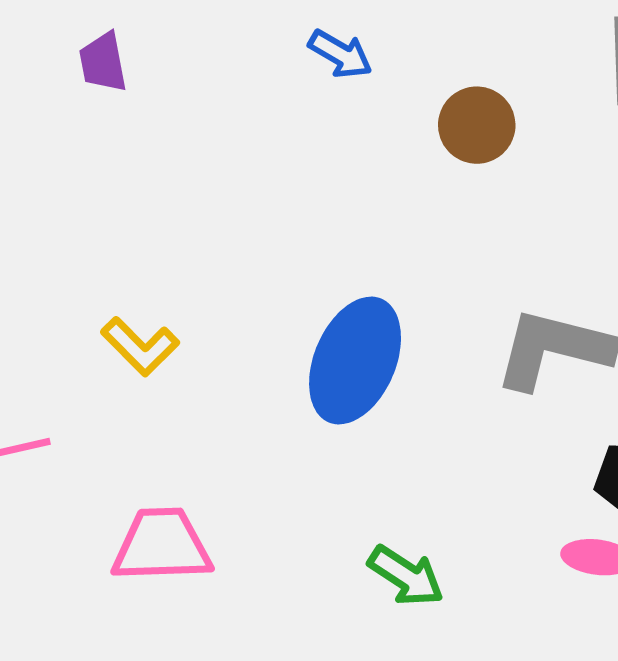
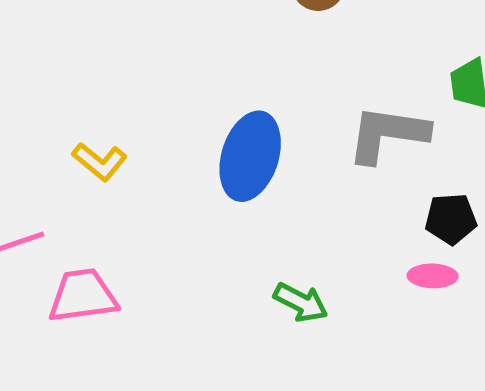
pink trapezoid: (162, 545) -> (83, 296), moved

